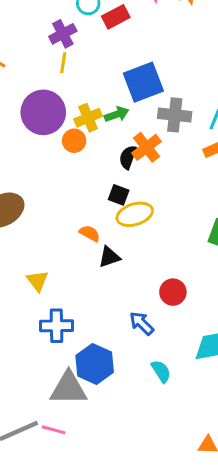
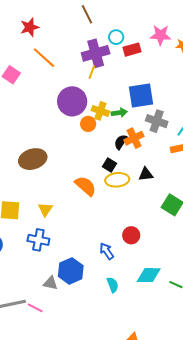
purple cross: (63, 34) -> (96, 53), size x1.5
yellow cross: (88, 118) -> (100, 111), turned 30
orange semicircle: (90, 233) -> (86, 186), size x1.6
black triangle: (109, 257) -> (146, 174), moved
blue cross: (56, 326) -> (38, 240), moved
gray triangle: (69, 388) -> (51, 283), size x0.6

